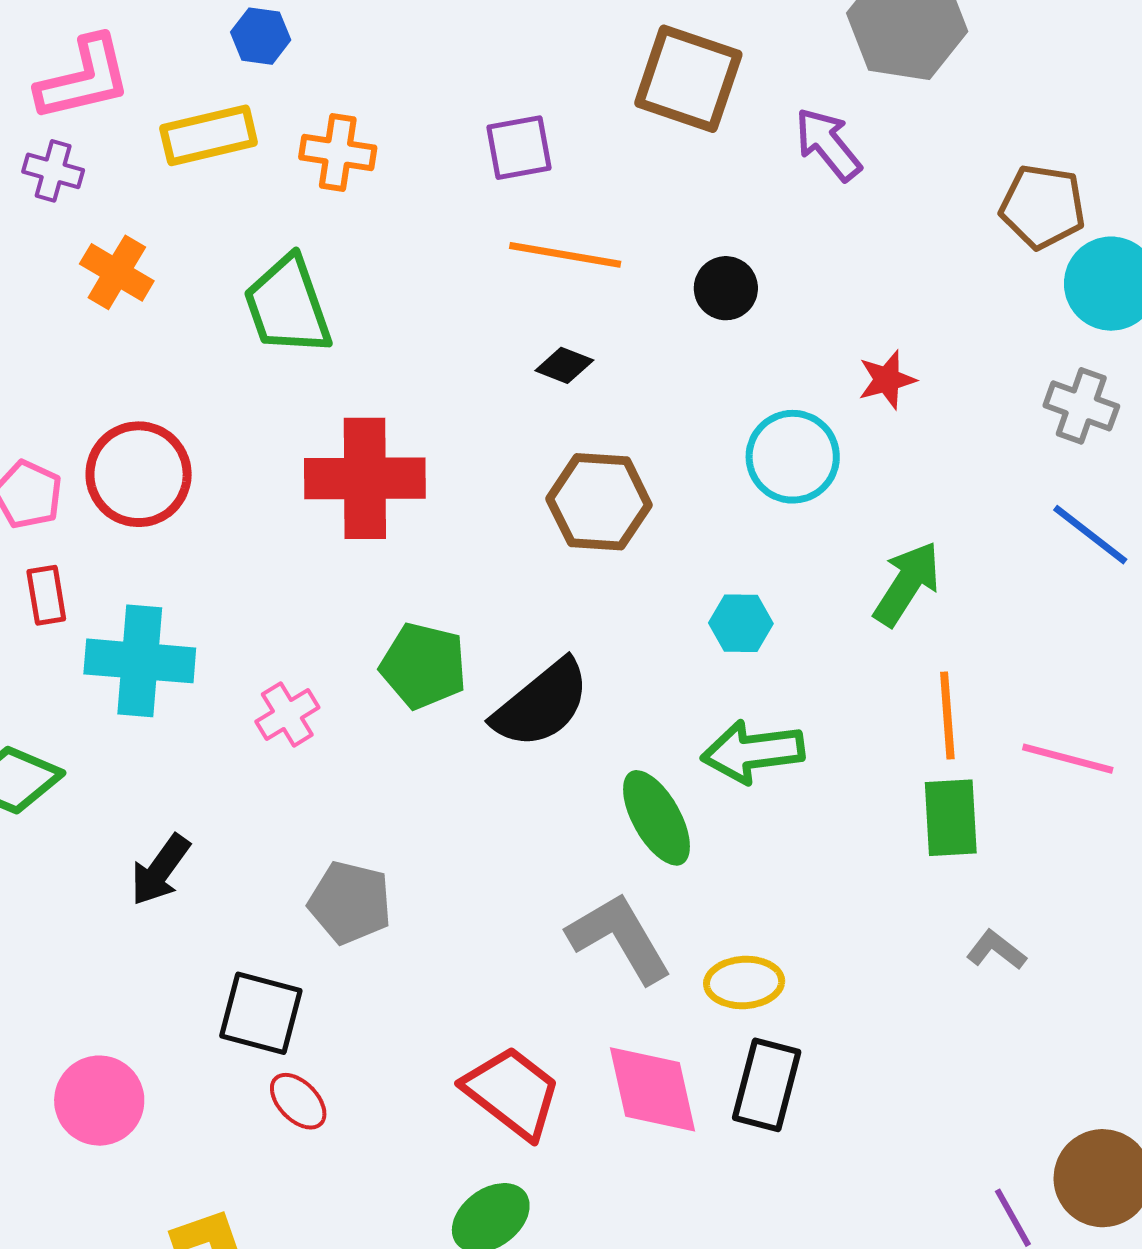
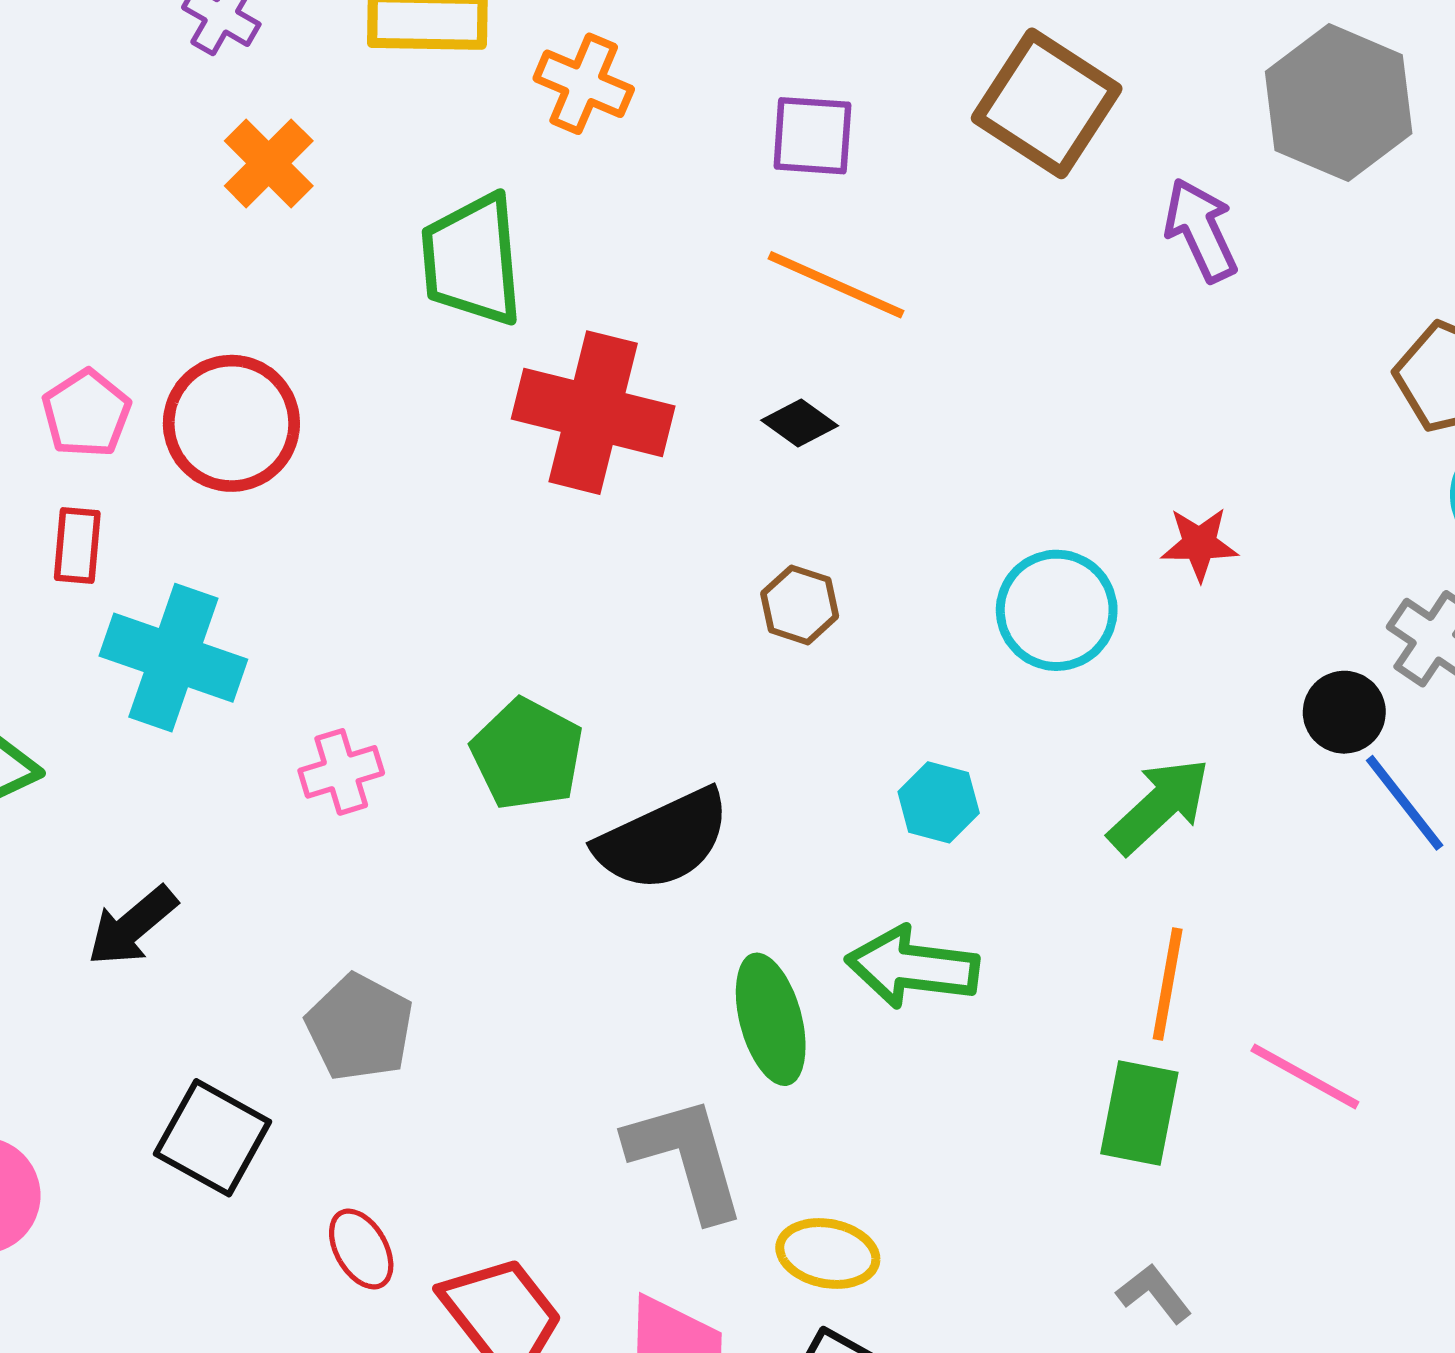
black circle: (726, 288) -> (1344, 712), moved
red cross: (365, 478) -> (593, 413), moved
brown hexagon: (599, 502) -> (800, 605), size x0.6
red ellipse: (298, 1101) -> (361, 1249), moved

